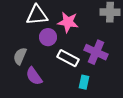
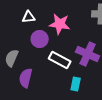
white triangle: (37, 15) -> (29, 17), size x0.6
purple semicircle: (34, 76) -> (26, 78), turned 48

